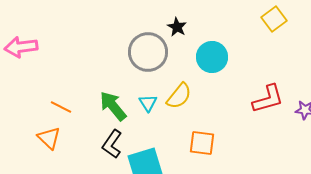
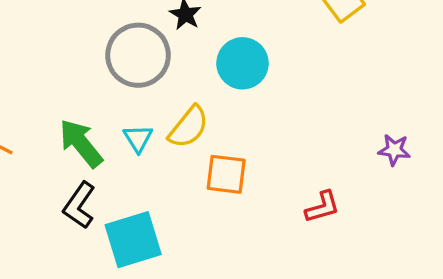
red L-shape: (268, 99) -> (322, 207), moved, size x0.7
orange square: (202, 143) -> (226, 174), moved

